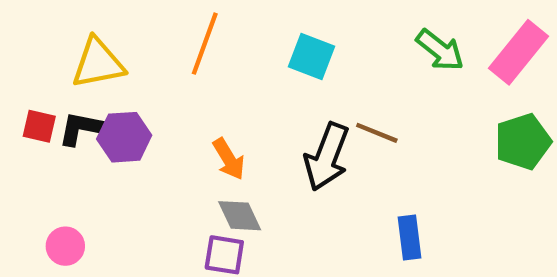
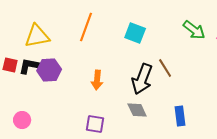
brown line: (377, 133) -> (165, 68), turned 36
orange arrow: (229, 159) -> (97, 80), turned 36
gray diamond: (240, 216) -> (137, 110), moved

